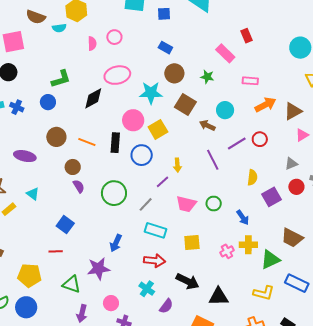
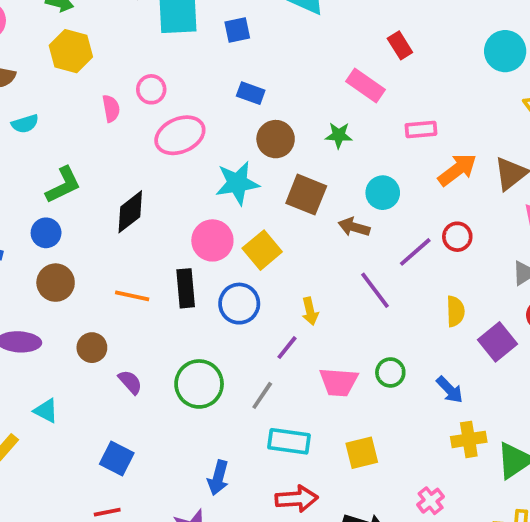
cyan semicircle: (59, 28) -> (25, 124), moved
pink ellipse: (117, 75) -> (180, 135), moved
brown circle: (56, 137) -> (56, 283), moved
brown circle: (73, 167) -> (92, 348), moved
pink cross: (227, 251) -> (431, 501), moved

